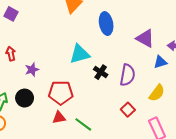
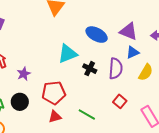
blue ellipse: (106, 24) -> (97, 35), moved, turned -45
blue triangle: (160, 62) -> (133, 52), moved
yellow semicircle: (157, 93) -> (146, 72), moved
green line: (83, 124) -> (87, 115), moved

